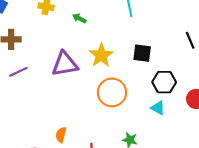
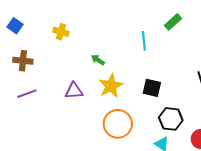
green arrow: (79, 18) -> (98, 60), moved
purple triangle: (65, 64) -> (74, 91), size x0.7

